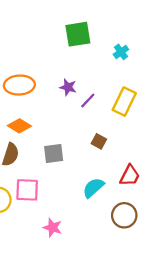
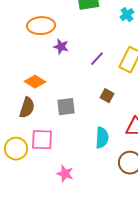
orange ellipse: (19, 85) -> (41, 26), moved
purple star: (68, 87) -> (61, 47), moved
cyan semicircle: (93, 188) -> (102, 138), turned 135

